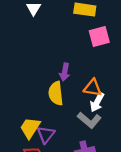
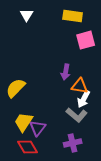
purple arrow: (65, 72) -> (66, 72), moved
yellow semicircle: (56, 93) -> (16, 88), moved, turned 50

